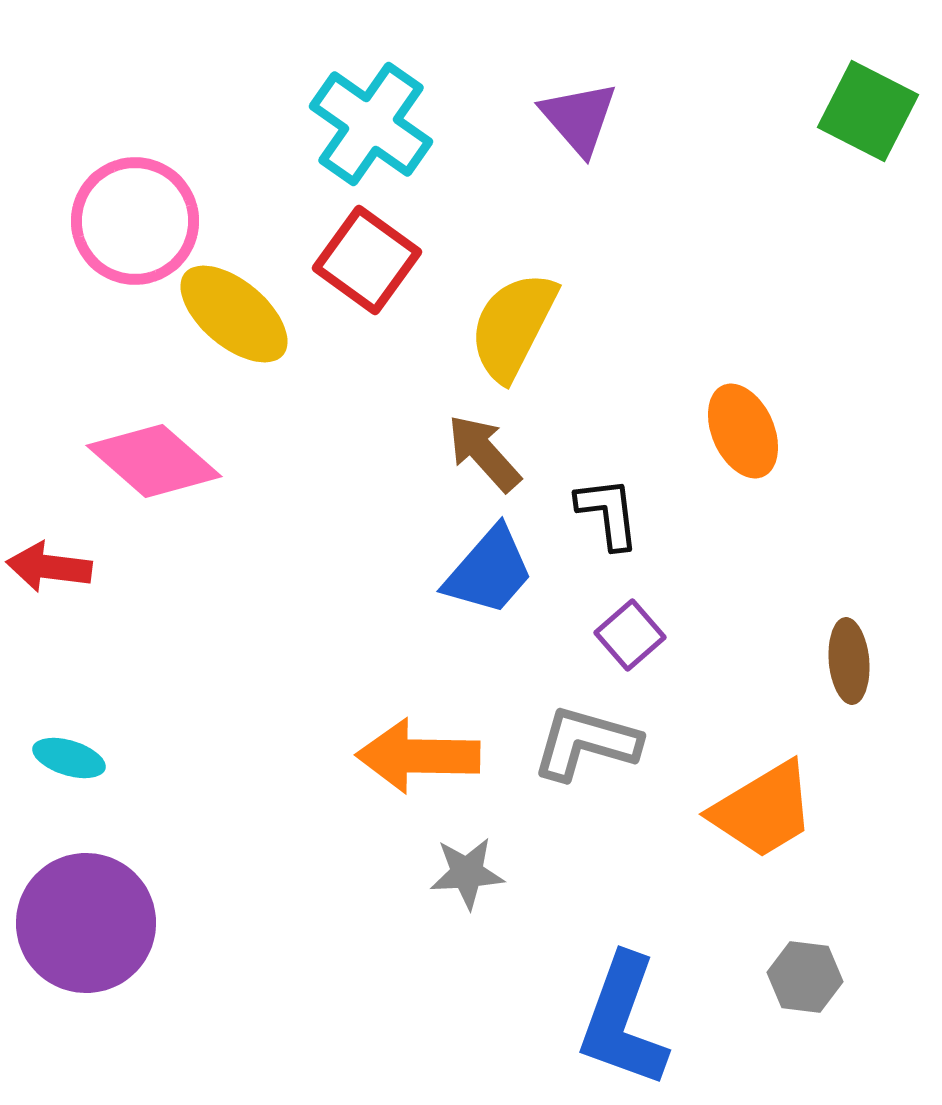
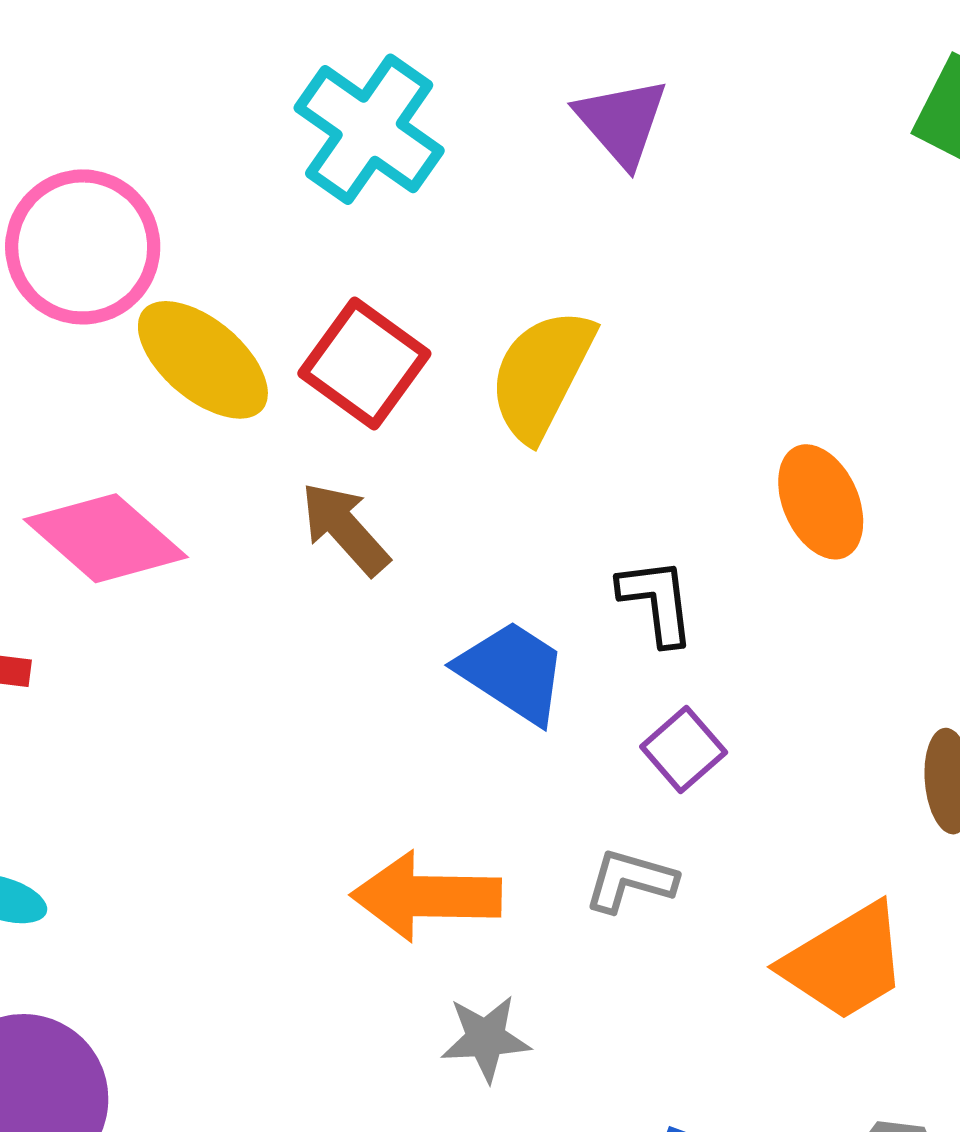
red square: (367, 260) -> (364, 364), moved
brown arrow: (484, 453) -> (345, 529), moved
blue trapezoid: (489, 571) -> (512, 672), turned -98
gray L-shape: (586, 743) -> (630, 881), size x0.7

